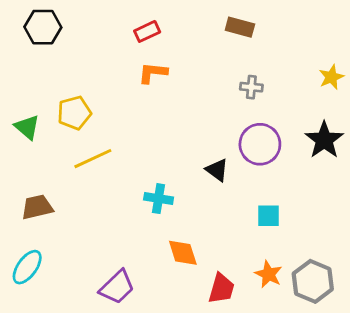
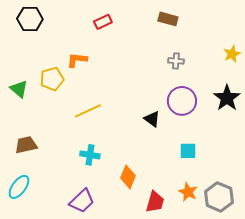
orange L-shape: (153, 73) -> (77, 60), moved
yellow line: (93, 159) -> (88, 111), moved
cyan cross: (159, 199) -> (90, 155), moved
orange diamond: (183, 253) -> (128, 177), turned 40

